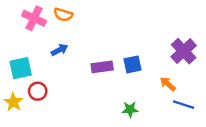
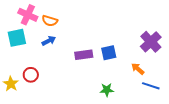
orange semicircle: (63, 15) -> (50, 21), moved
cyan square: (21, 68) -> (17, 38), moved

